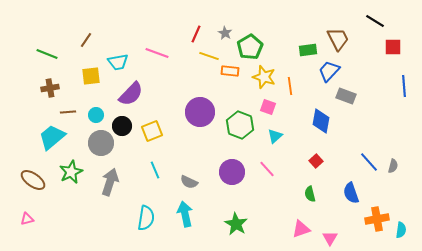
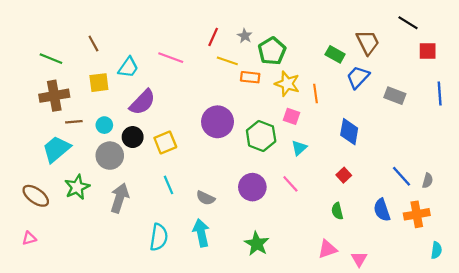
brown line: (86, 40) -> (93, 43), turned -63
green rectangle: (308, 50) -> (335, 54), turned 36
cyan trapezoid: (118, 62) -> (128, 67), turned -45
brown cross: (50, 88) -> (54, 96), size x1.5
gray rectangle: (346, 96) -> (395, 96), moved
orange cross: (377, 219) -> (417, 214), moved

